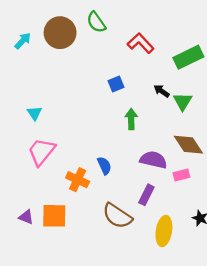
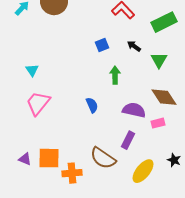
black arrow: (162, 91) -> (134, 46), moved
blue semicircle: (104, 166) -> (92, 105), moved
orange cross: (78, 180) -> (72, 173), moved, turned -30
yellow ellipse: (164, 231) -> (143, 171), turned 30

